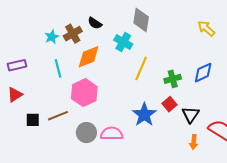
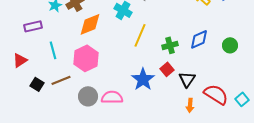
purple rectangle: (17, 65) -> (33, 26), moved
cyan line: (58, 68) -> (53, 50), moved
black square: (33, 120) -> (37, 84), turned 32

